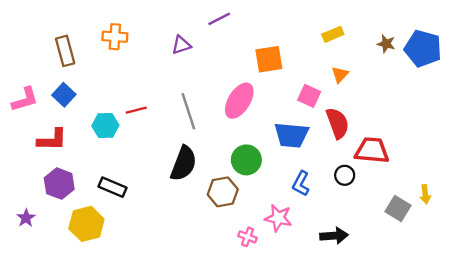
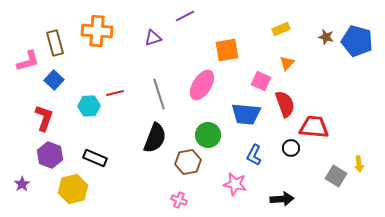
orange cross: (115, 37) -> (97, 31), size x1.4
pink L-shape: (25, 99) -> (28, 61), moved
red L-shape: (52, 140) -> (44, 118), turned -72
pink cross: (248, 237) -> (179, 200), moved

